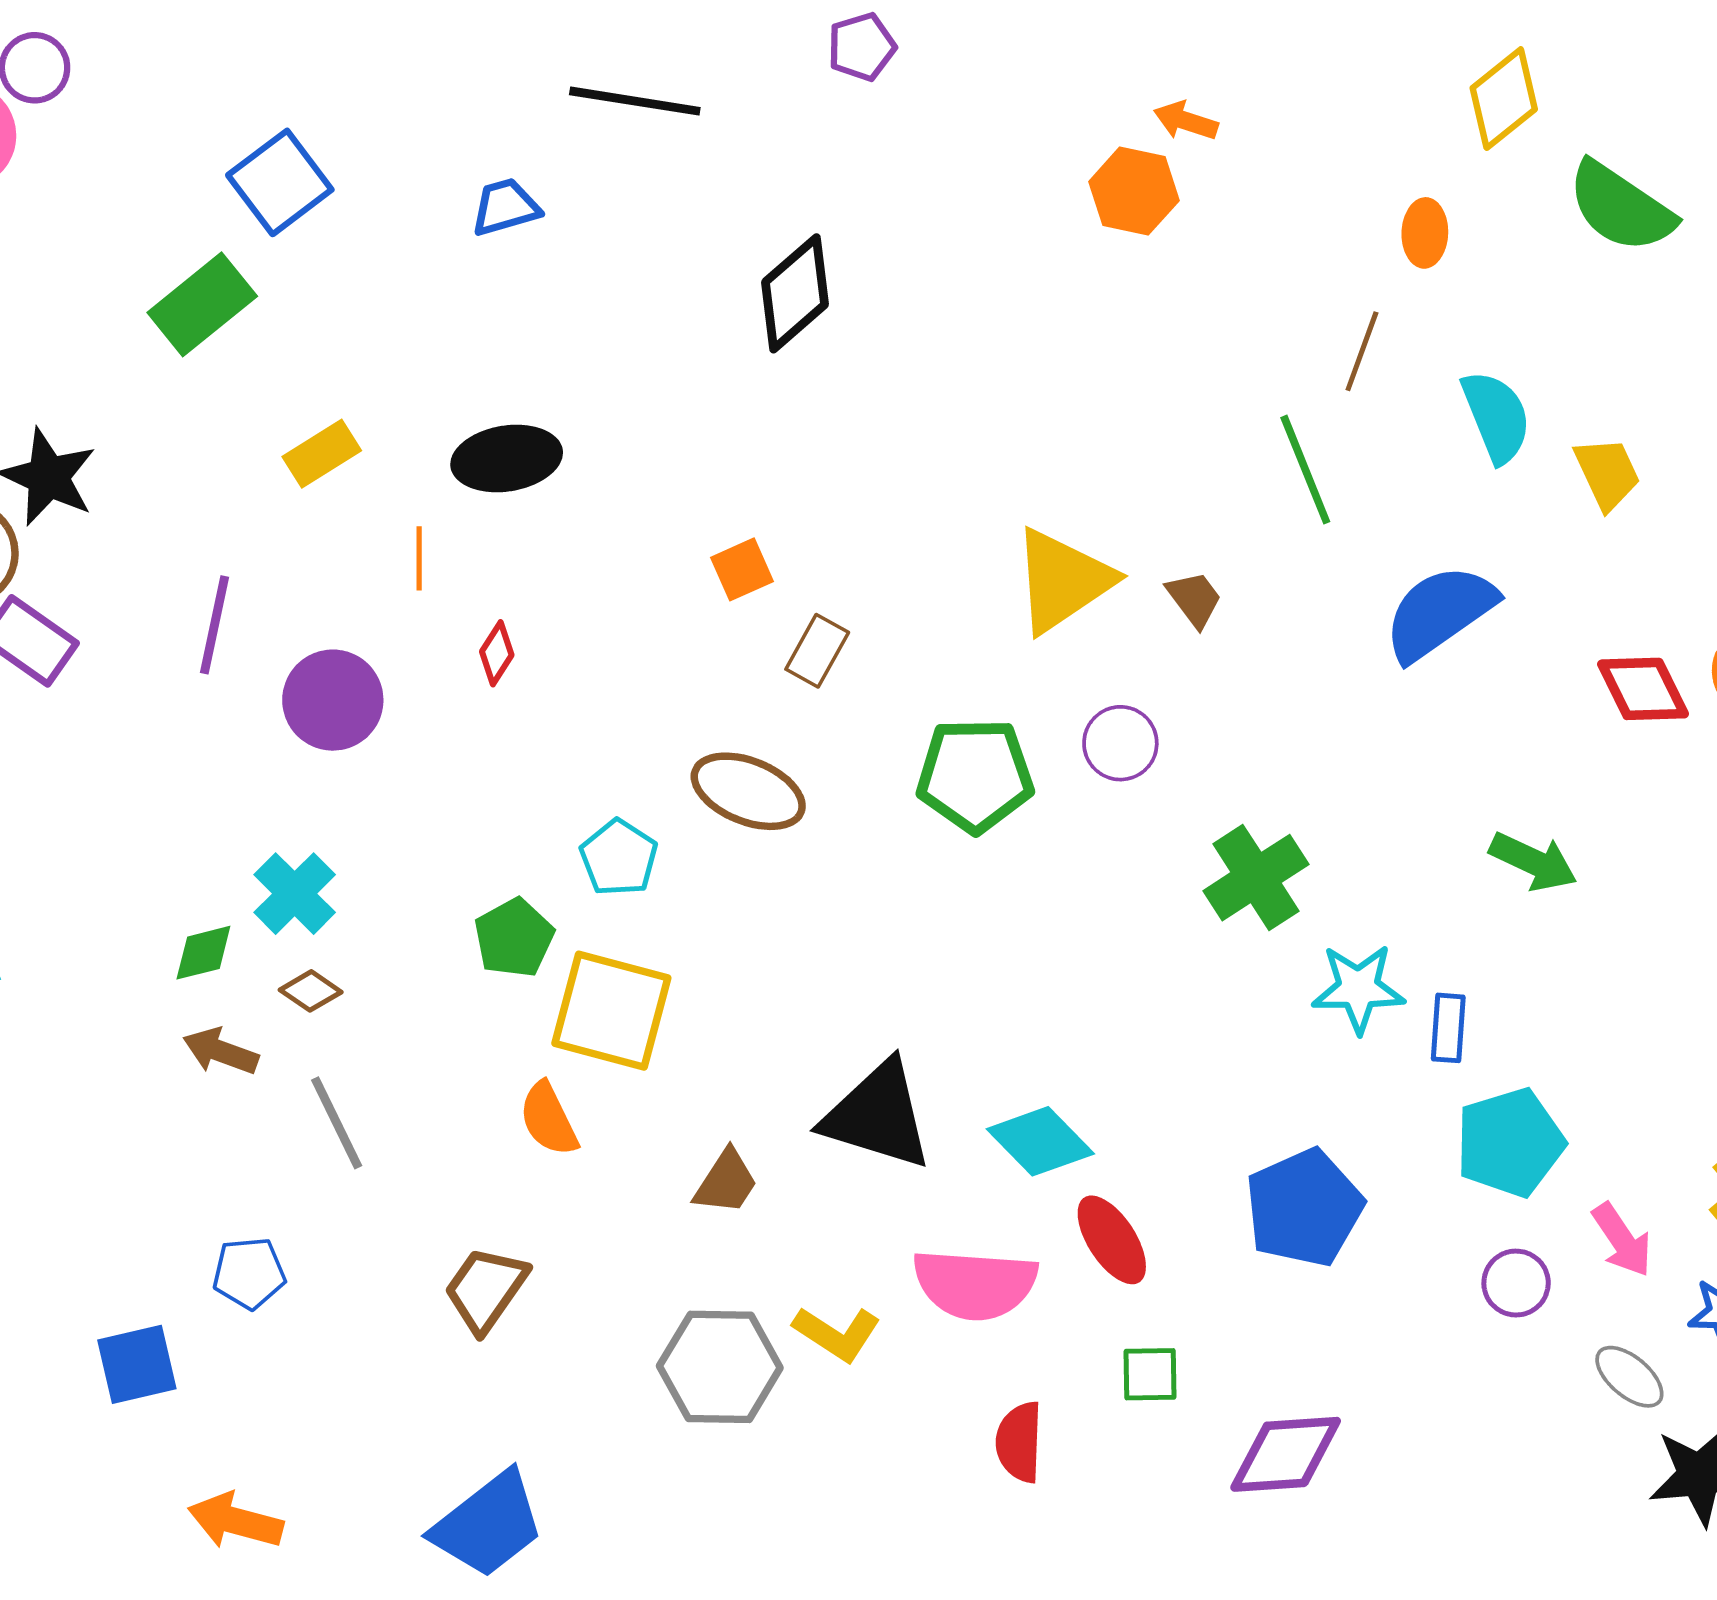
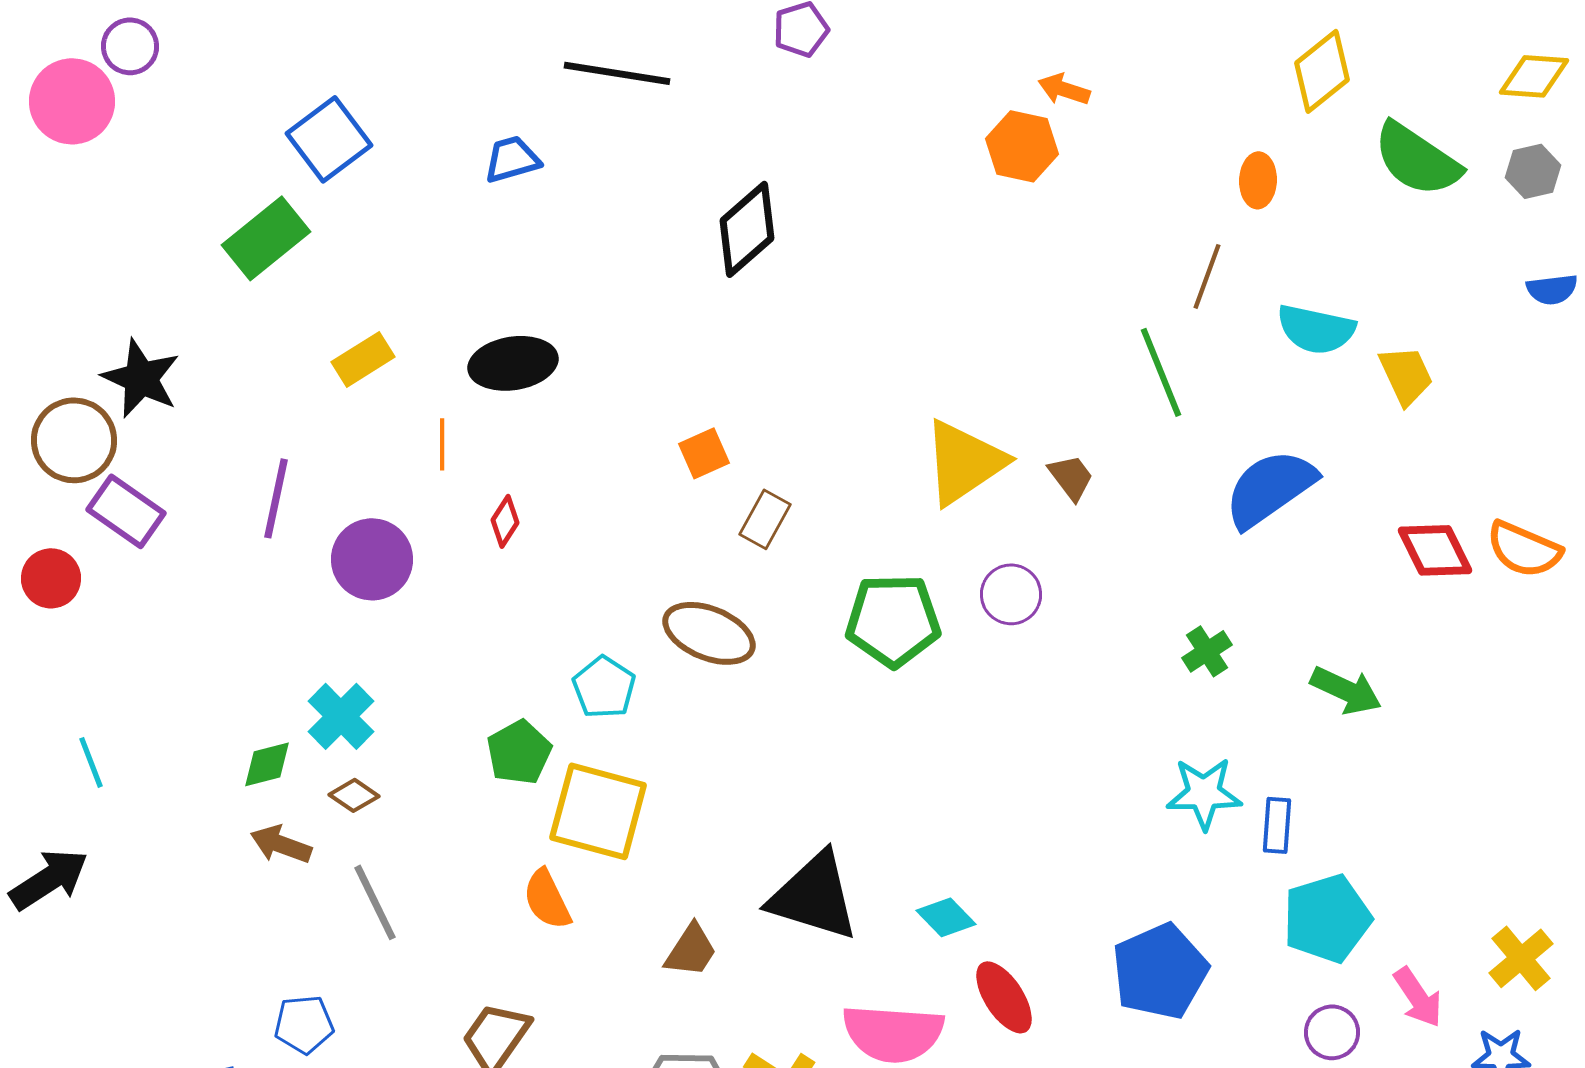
cyan semicircle: (1496, 417) -> (1316, 329), turned 124
green cross: (1256, 878) -> (1207, 651), moved, size x0.6
cyan diamond: (1040, 1141) -> (946, 917), size x0.7

